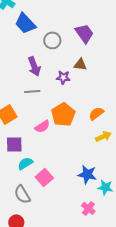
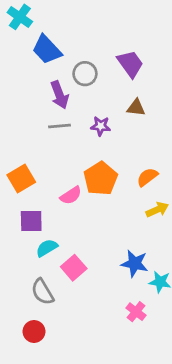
brown triangle: (80, 64) -> (136, 108), moved
purple arrow: (34, 66) -> (59, 95), moved
gray line: (32, 91) -> (59, 126), moved

